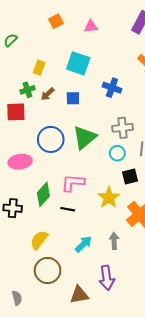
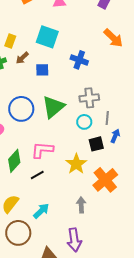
brown arrow: (48, 94) -> (22, 58), moved
black line: (68, 209) -> (37, 175), turned -40
cyan arrow: (83, 244) -> (41, 211), moved

